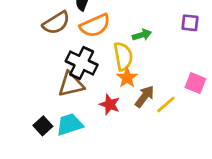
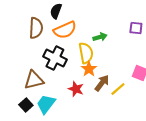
brown semicircle: (56, 23) -> (36, 28), turned -55
brown triangle: (71, 84) -> (34, 80), moved
cyan trapezoid: (70, 125) -> (46, 104), turned -35

